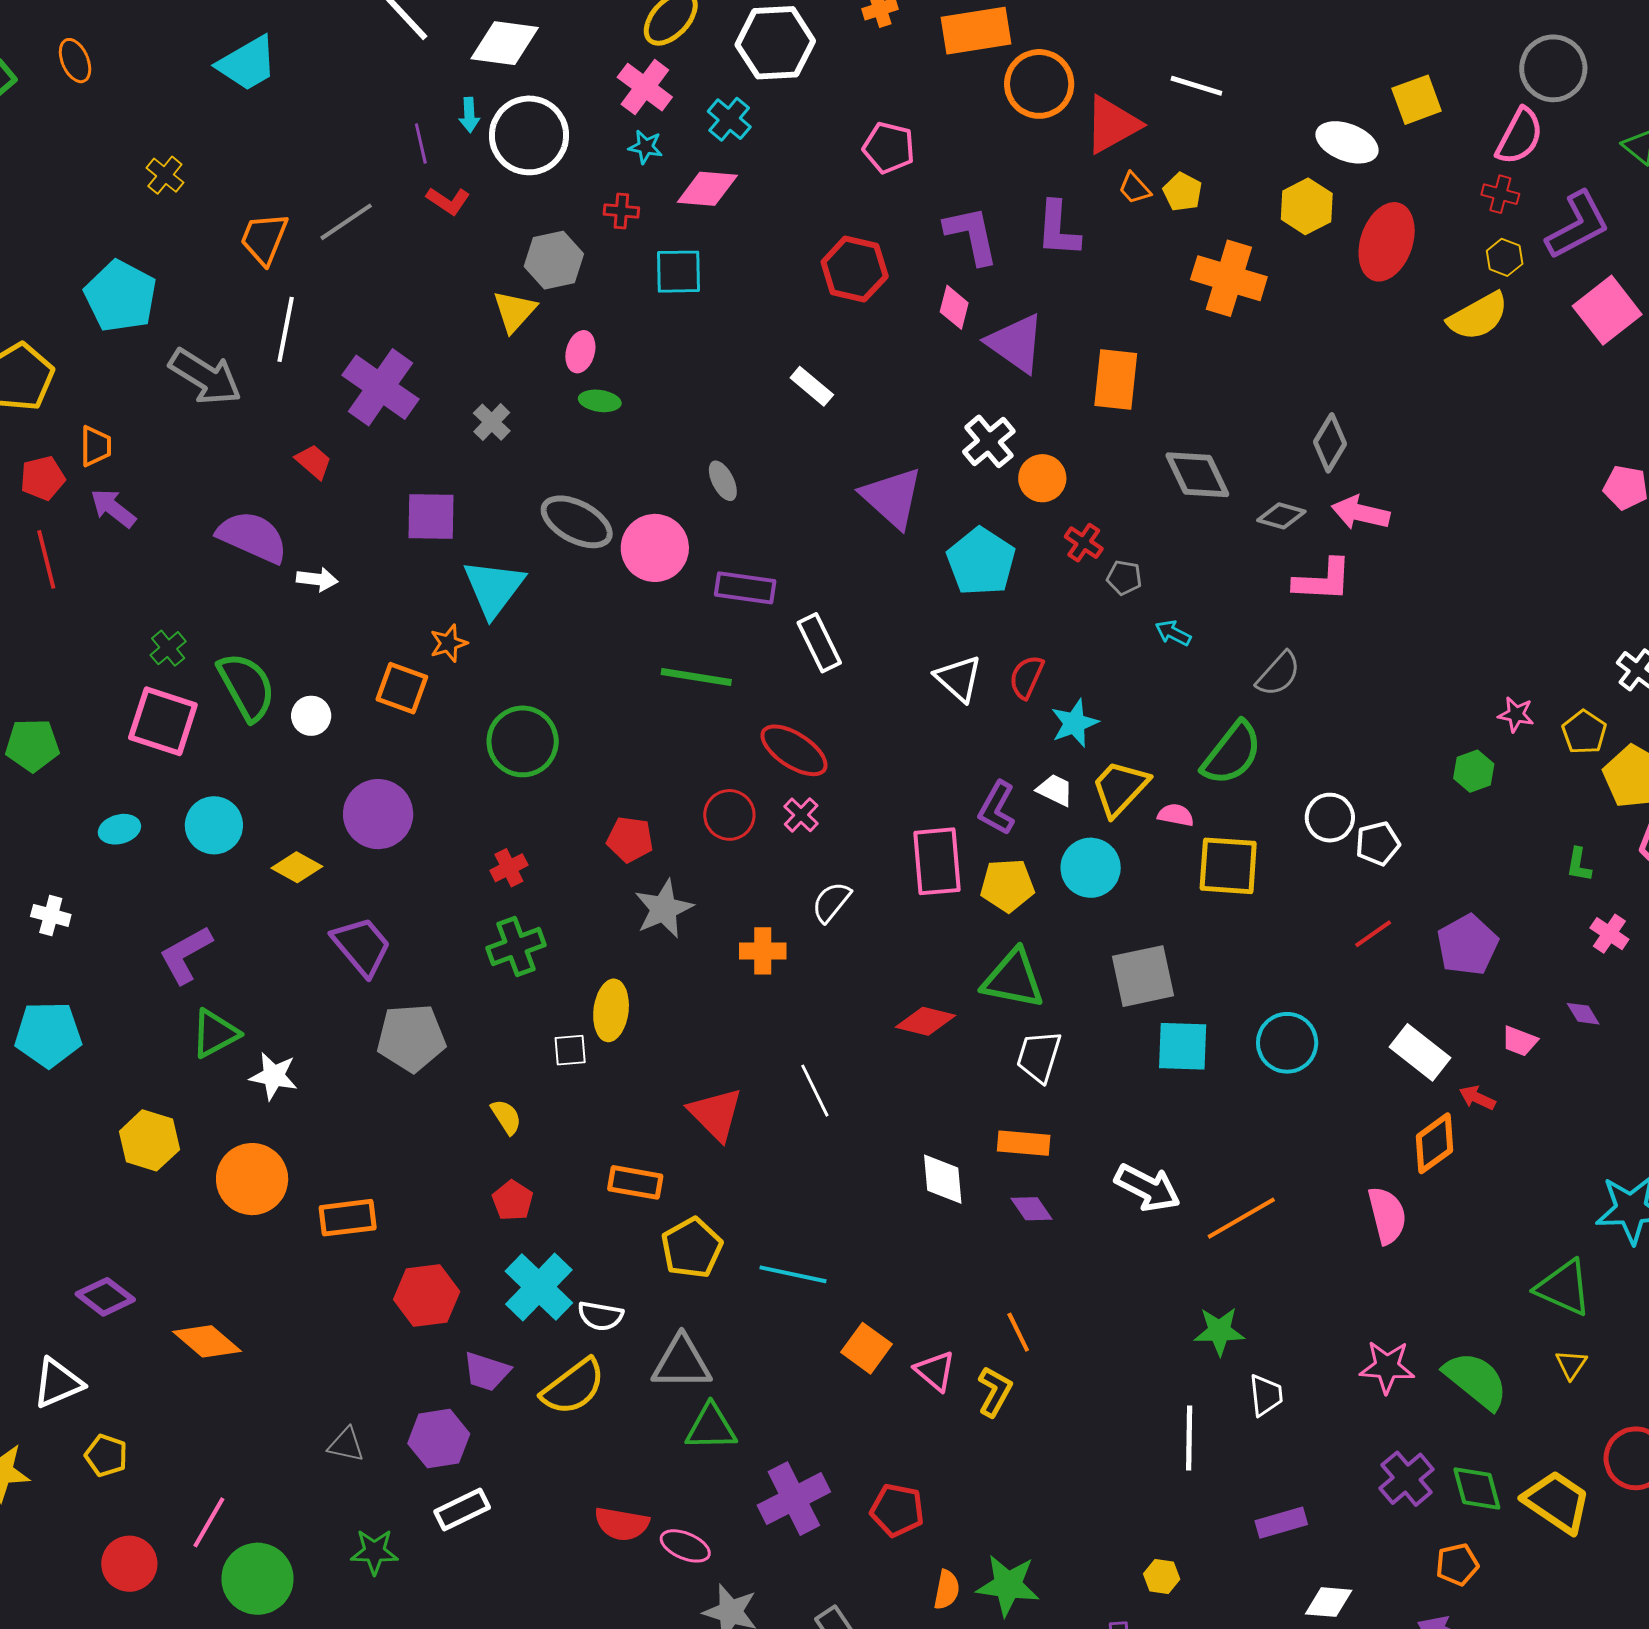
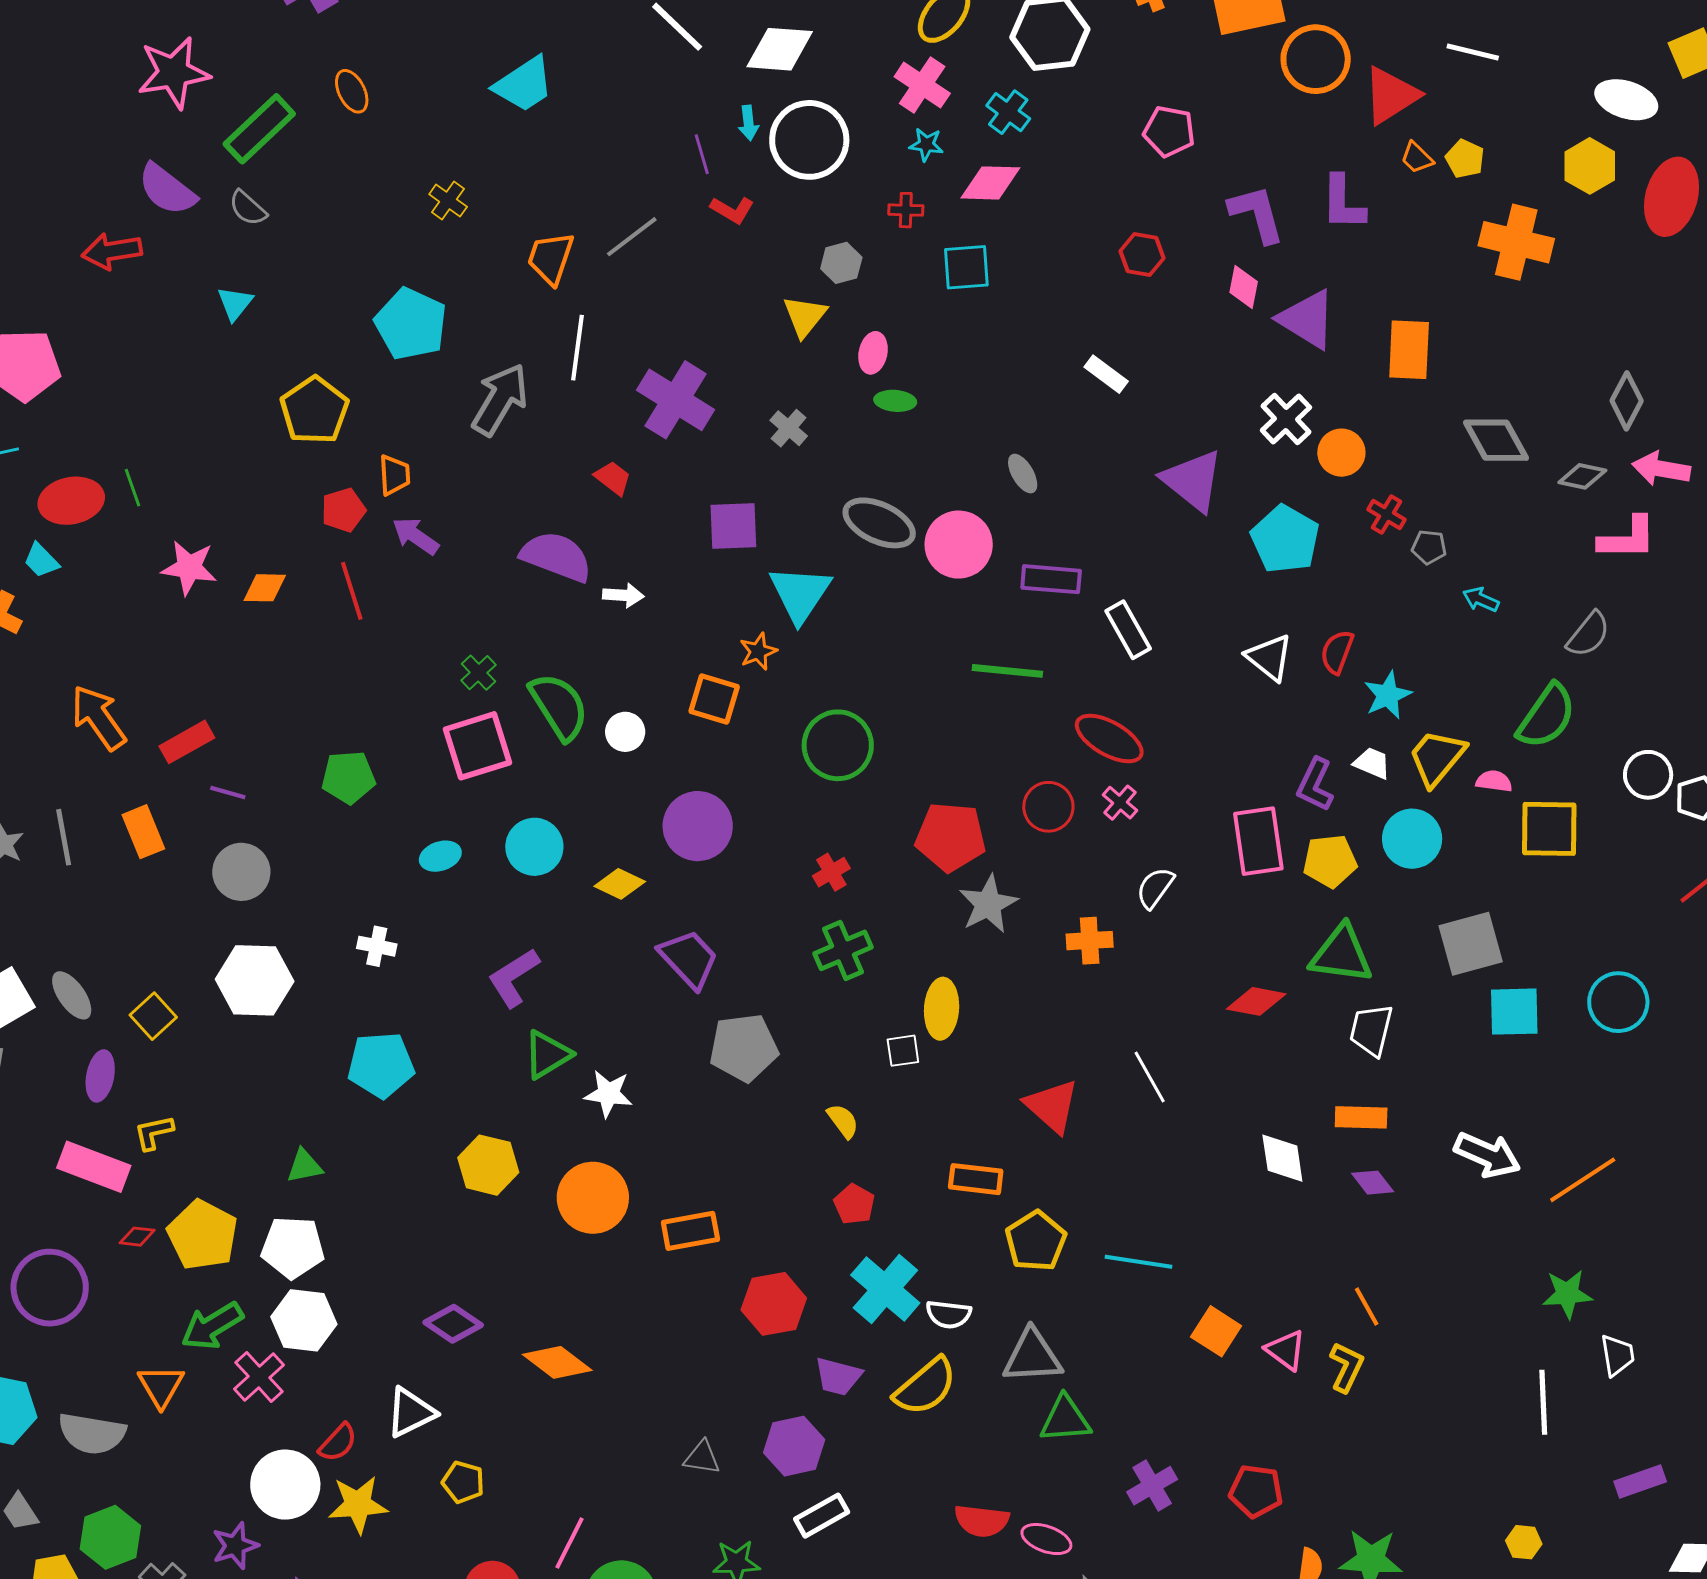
gray hexagon: (554, 260) -> (841, 263), size x0.7
red hexagon: (855, 269) -> (1142, 255), size x0.7
gray arrow: (205, 377) -> (500, 399), turned -88
pink square: (163, 721) -> (477, 746), turned -32
red pentagon: (630, 839) -> (951, 837), size x1.5
purple cross: (794, 1499) -> (1152, 1486), size x0.7

